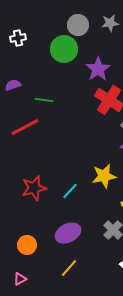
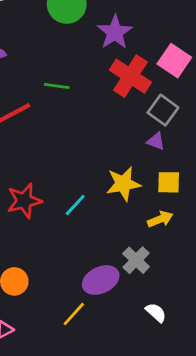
green line: (44, 100) -> (57, 86), moved
purple ellipse: (68, 233) -> (101, 280), moved

